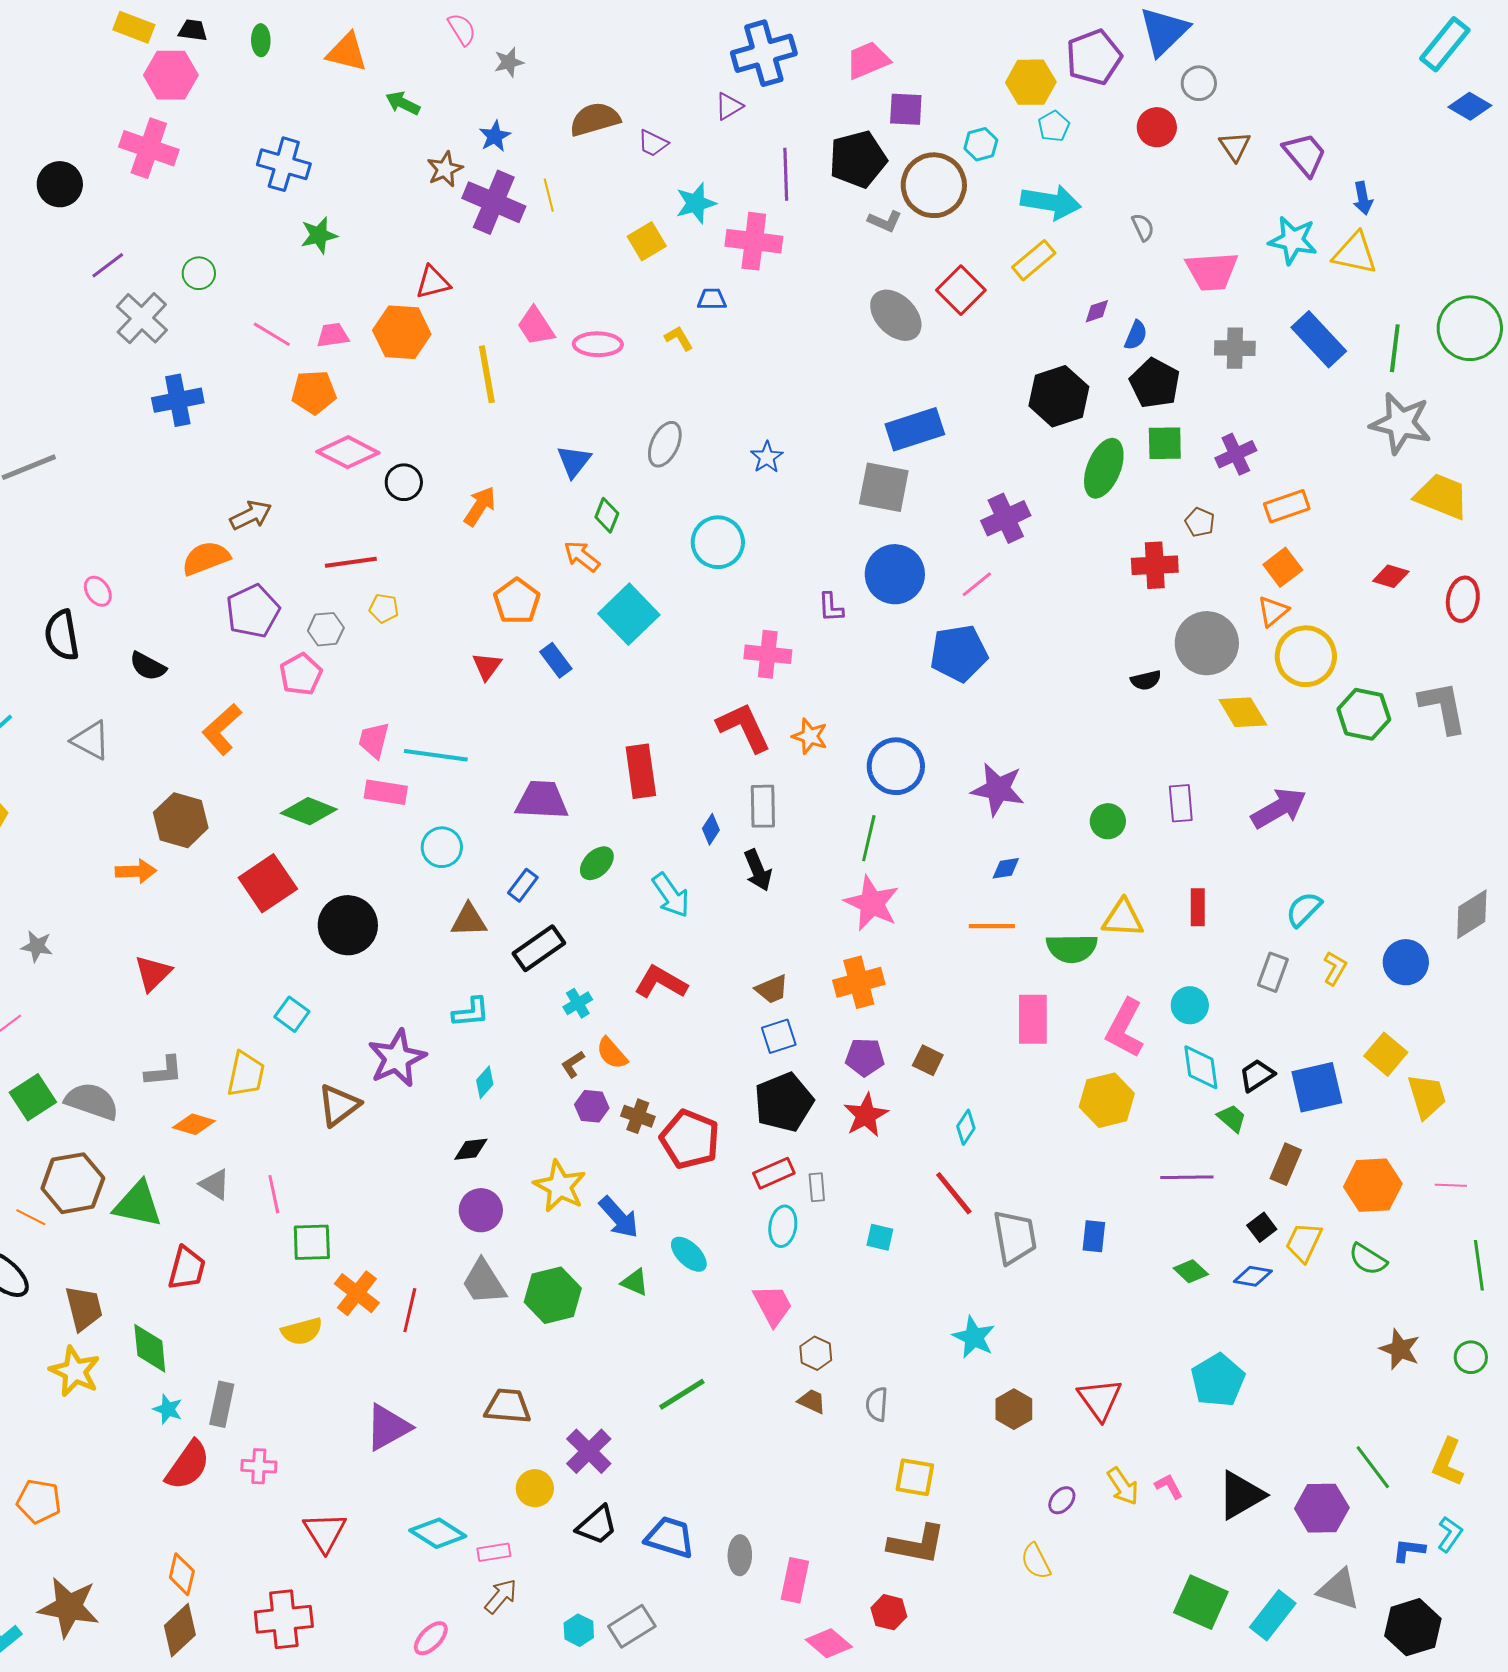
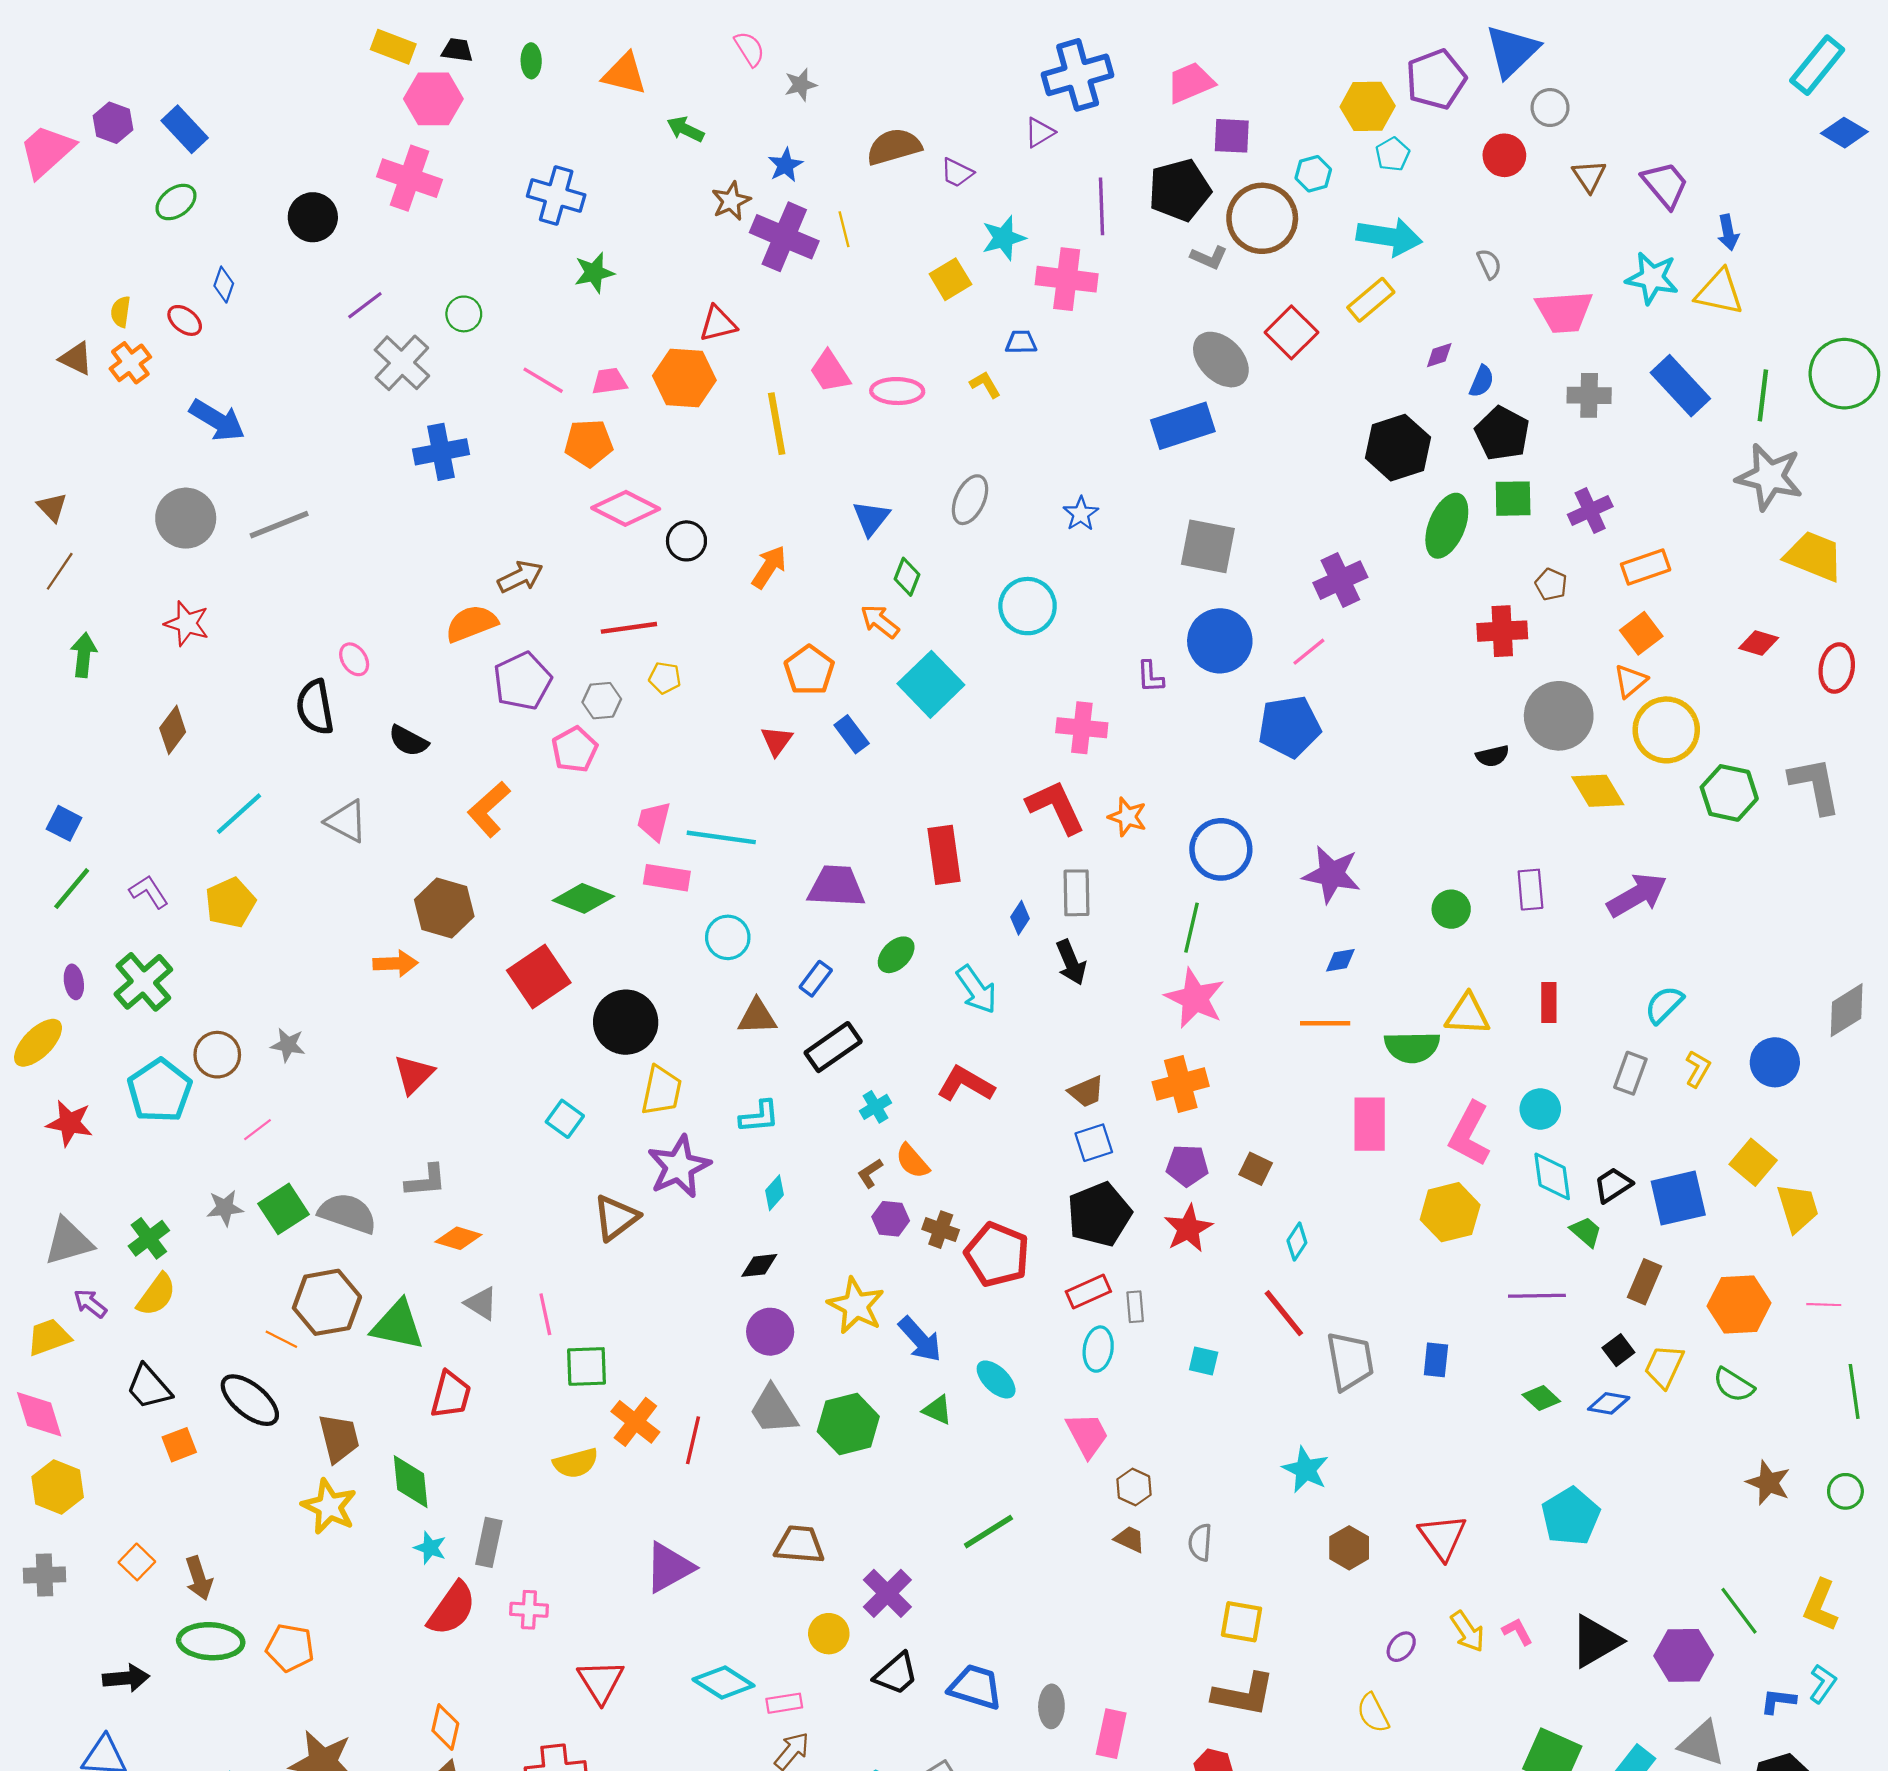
blue rectangle: (915, 429) -> (1183, 426), moved
yellow trapezoid: (246, 1074) -> (662, 1091), moved

